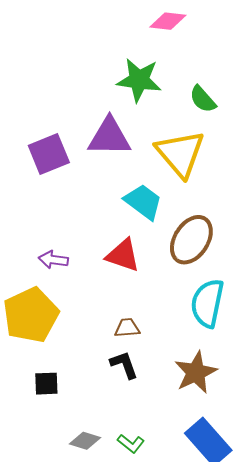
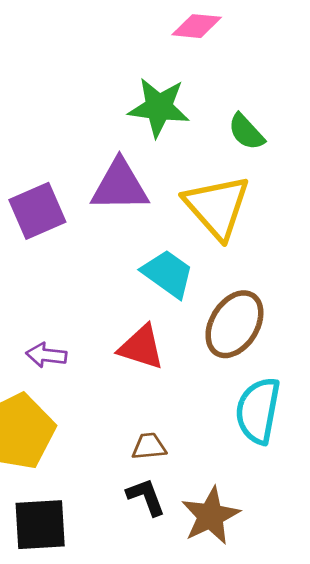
brown star: (196, 372) -> (210, 516), moved
black square: (46, 384) -> (40, 525), size x1.6

